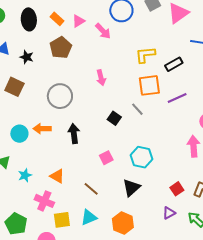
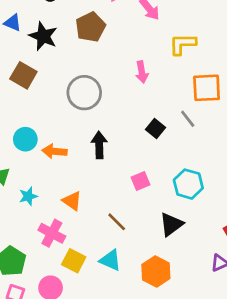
yellow L-shape: (145, 55) -> (183, 44), moved
black star: (27, 57) -> (43, 36), size x1.5
orange arrow: (42, 129) -> (55, 151), moved
cyan triangle: (89, 217) -> (110, 260), turned 42
yellow square: (62, 220) -> (74, 261), turned 30

